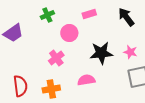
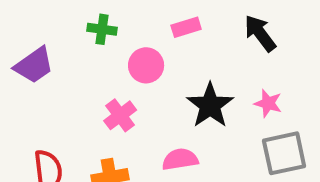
green cross: (47, 15) -> (102, 29), turned 32
black star: (101, 53) -> (210, 105), turned -30

